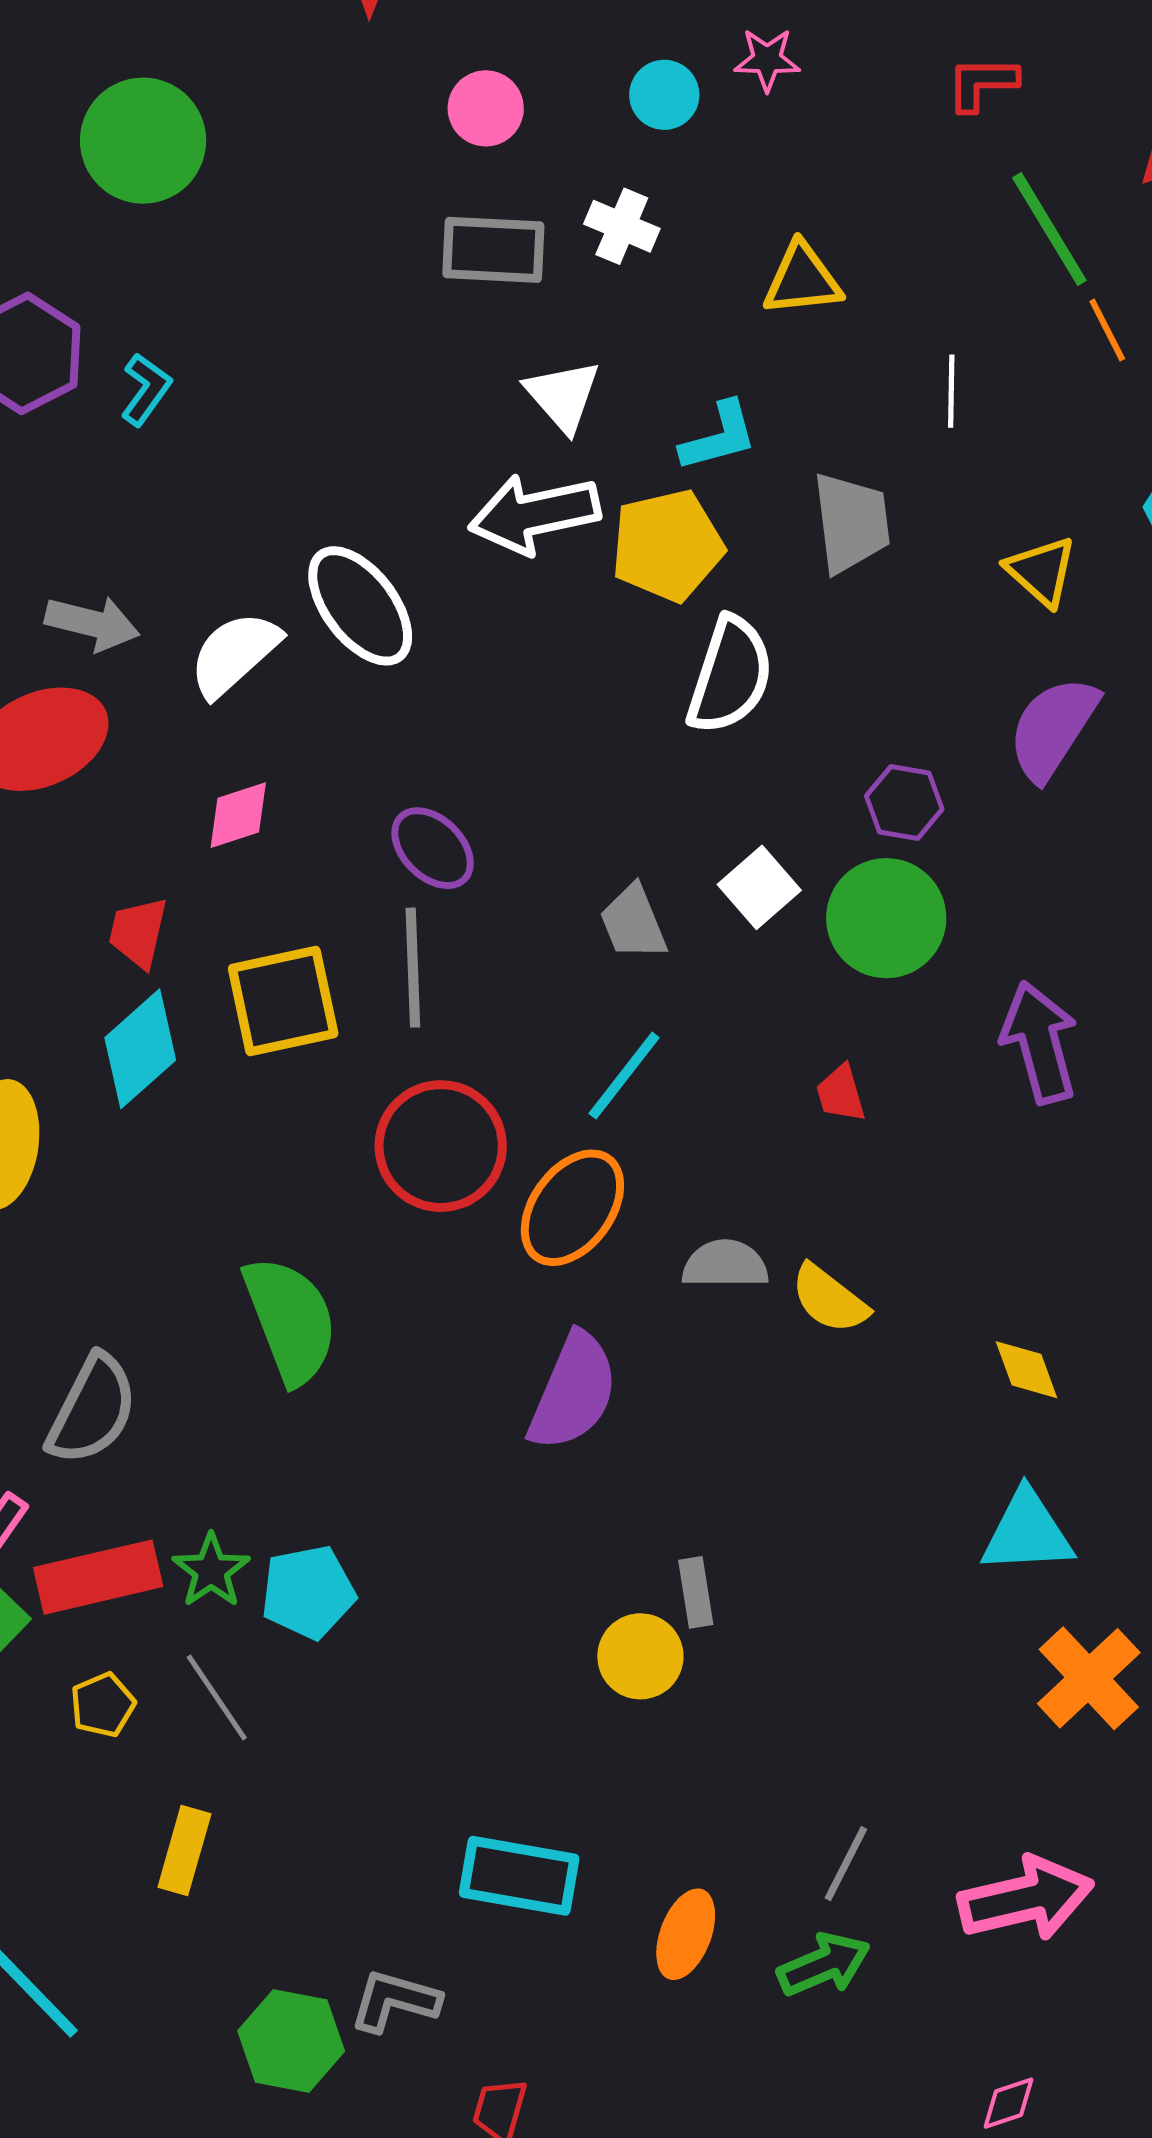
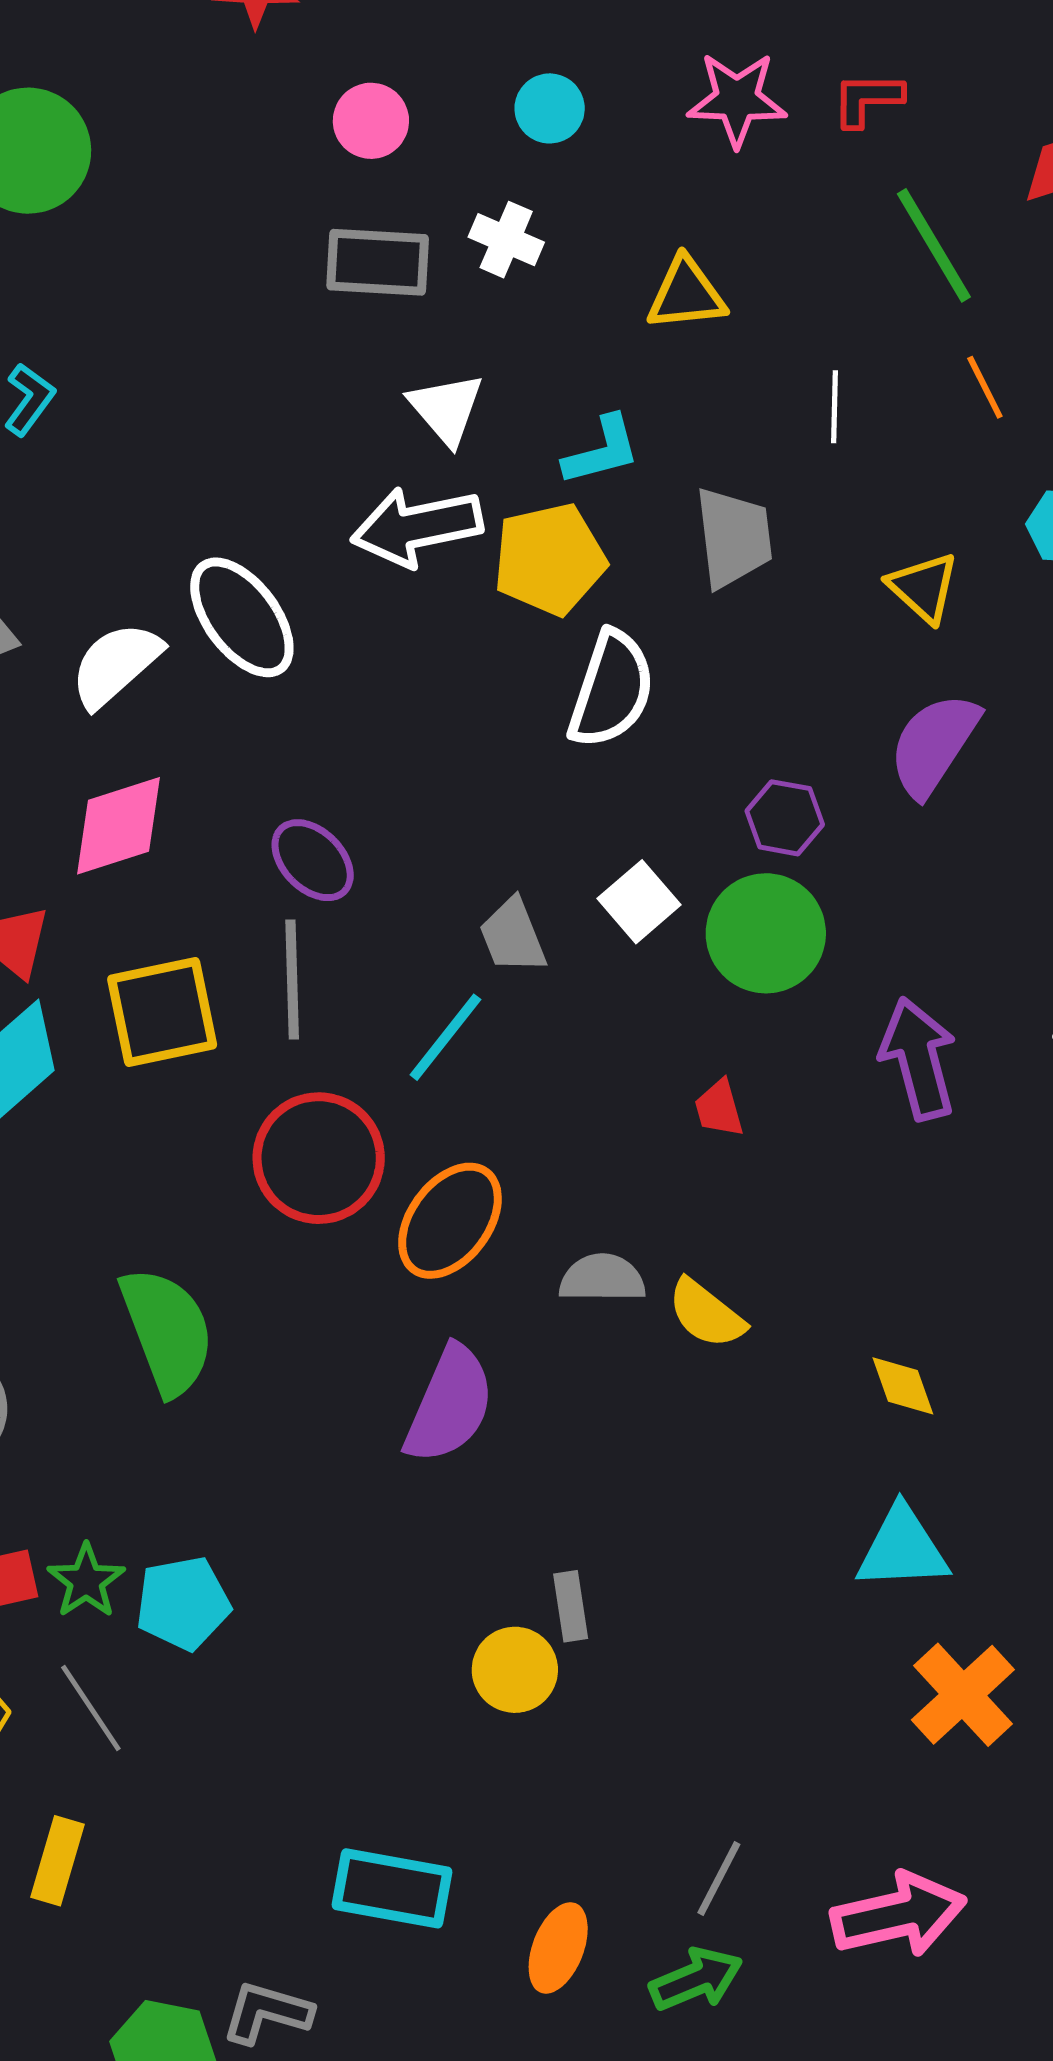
pink star: (767, 60) -> (737, 99), moved, size x1.5
orange line: (1107, 330) -> (985, 387), moved
pink diamond: (238, 815) -> (119, 826), size x1.5
cyan line: (624, 1076) -> (445, 1037), moved

